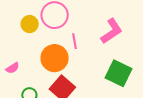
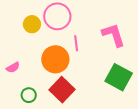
pink L-shape: (112, 31) -> (114, 35), turned -76

